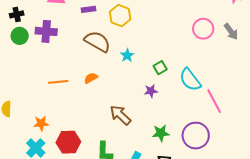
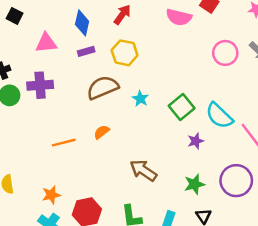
brown semicircle: (97, 41) -> (103, 88), turned -44
green square: (160, 68) -> (182, 107), size x1.5
purple star: (151, 91) -> (196, 141), moved

